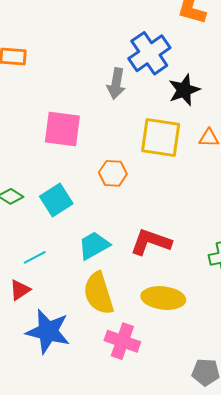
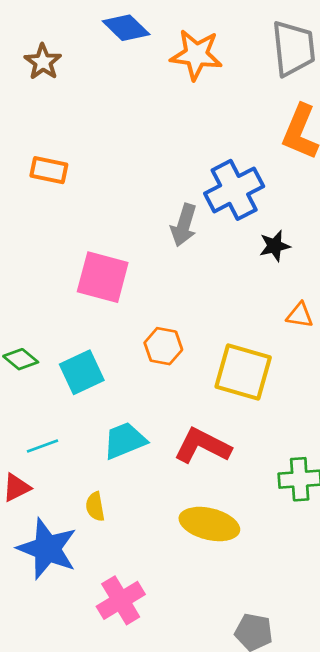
black star: (184, 90) -> (275, 246), size x0.7
yellow square: (161, 137) -> (243, 372), moved
yellow semicircle: (99, 293) -> (95, 507), moved, size x0.5
pink cross: (122, 341) -> (121, 600), moved, turned 32

